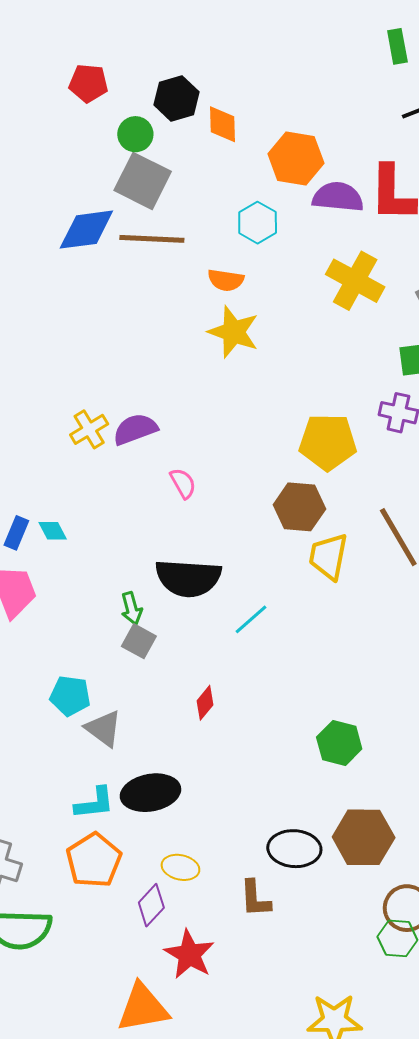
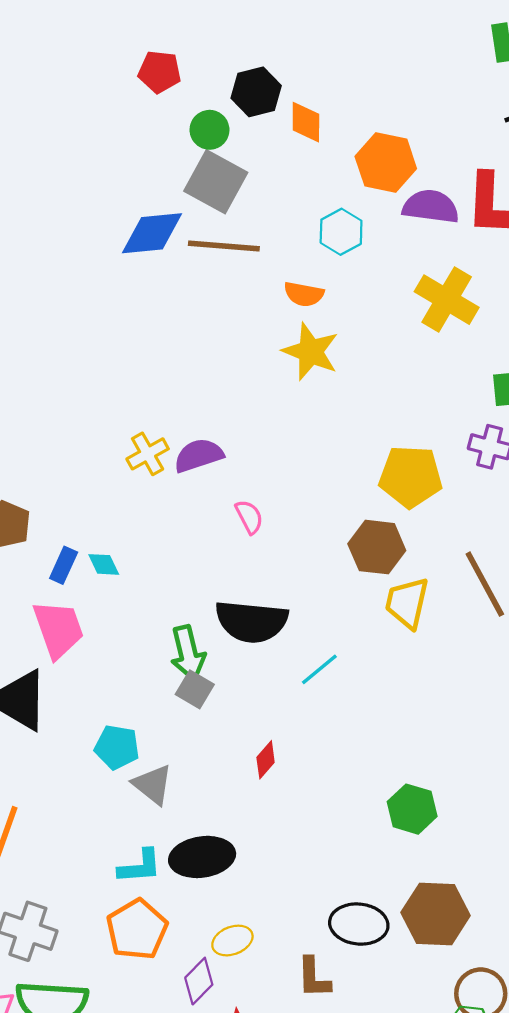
green arrow: (132, 608) -> (188, 653), size x1.5
yellow ellipse: (180, 867) -> (232, 941), turned -36

